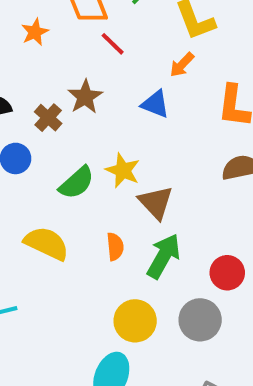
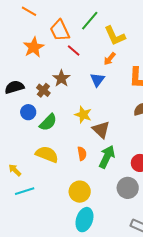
orange star: (35, 32) -> (34, 47), size x1.5
blue triangle: (155, 104) -> (97, 80), turned 49
green semicircle: (77, 183) -> (48, 122), moved
yellow circle: (135, 321) -> (80, 192), moved

